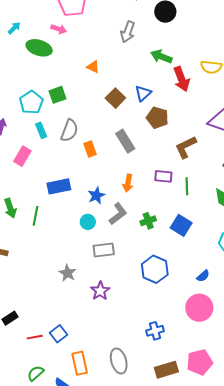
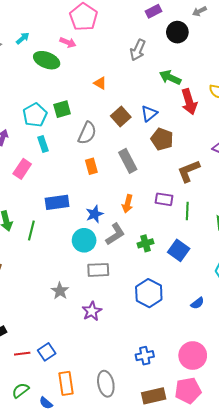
gray semicircle: (69, 131) -> (87, 133), moved
cyan circle: (88, 222) -> (84, 240), size x1.5
pink circle: (199, 308) -> (193, 356), moved

